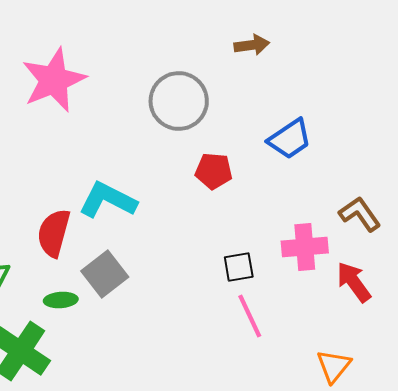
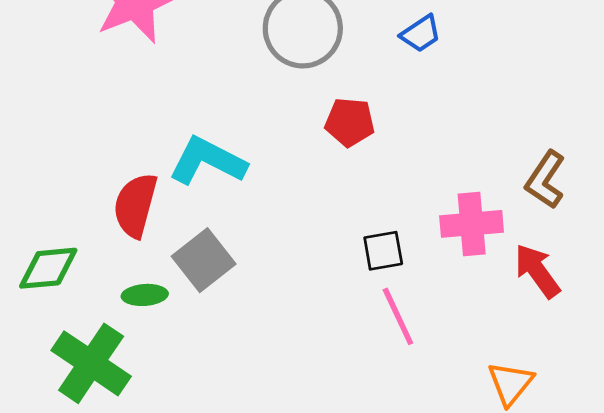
blue trapezoid: (290, 139) -> (421, 34), moved, size x0.7
brown L-shape: (360, 214) -> (545, 180), turned -111

